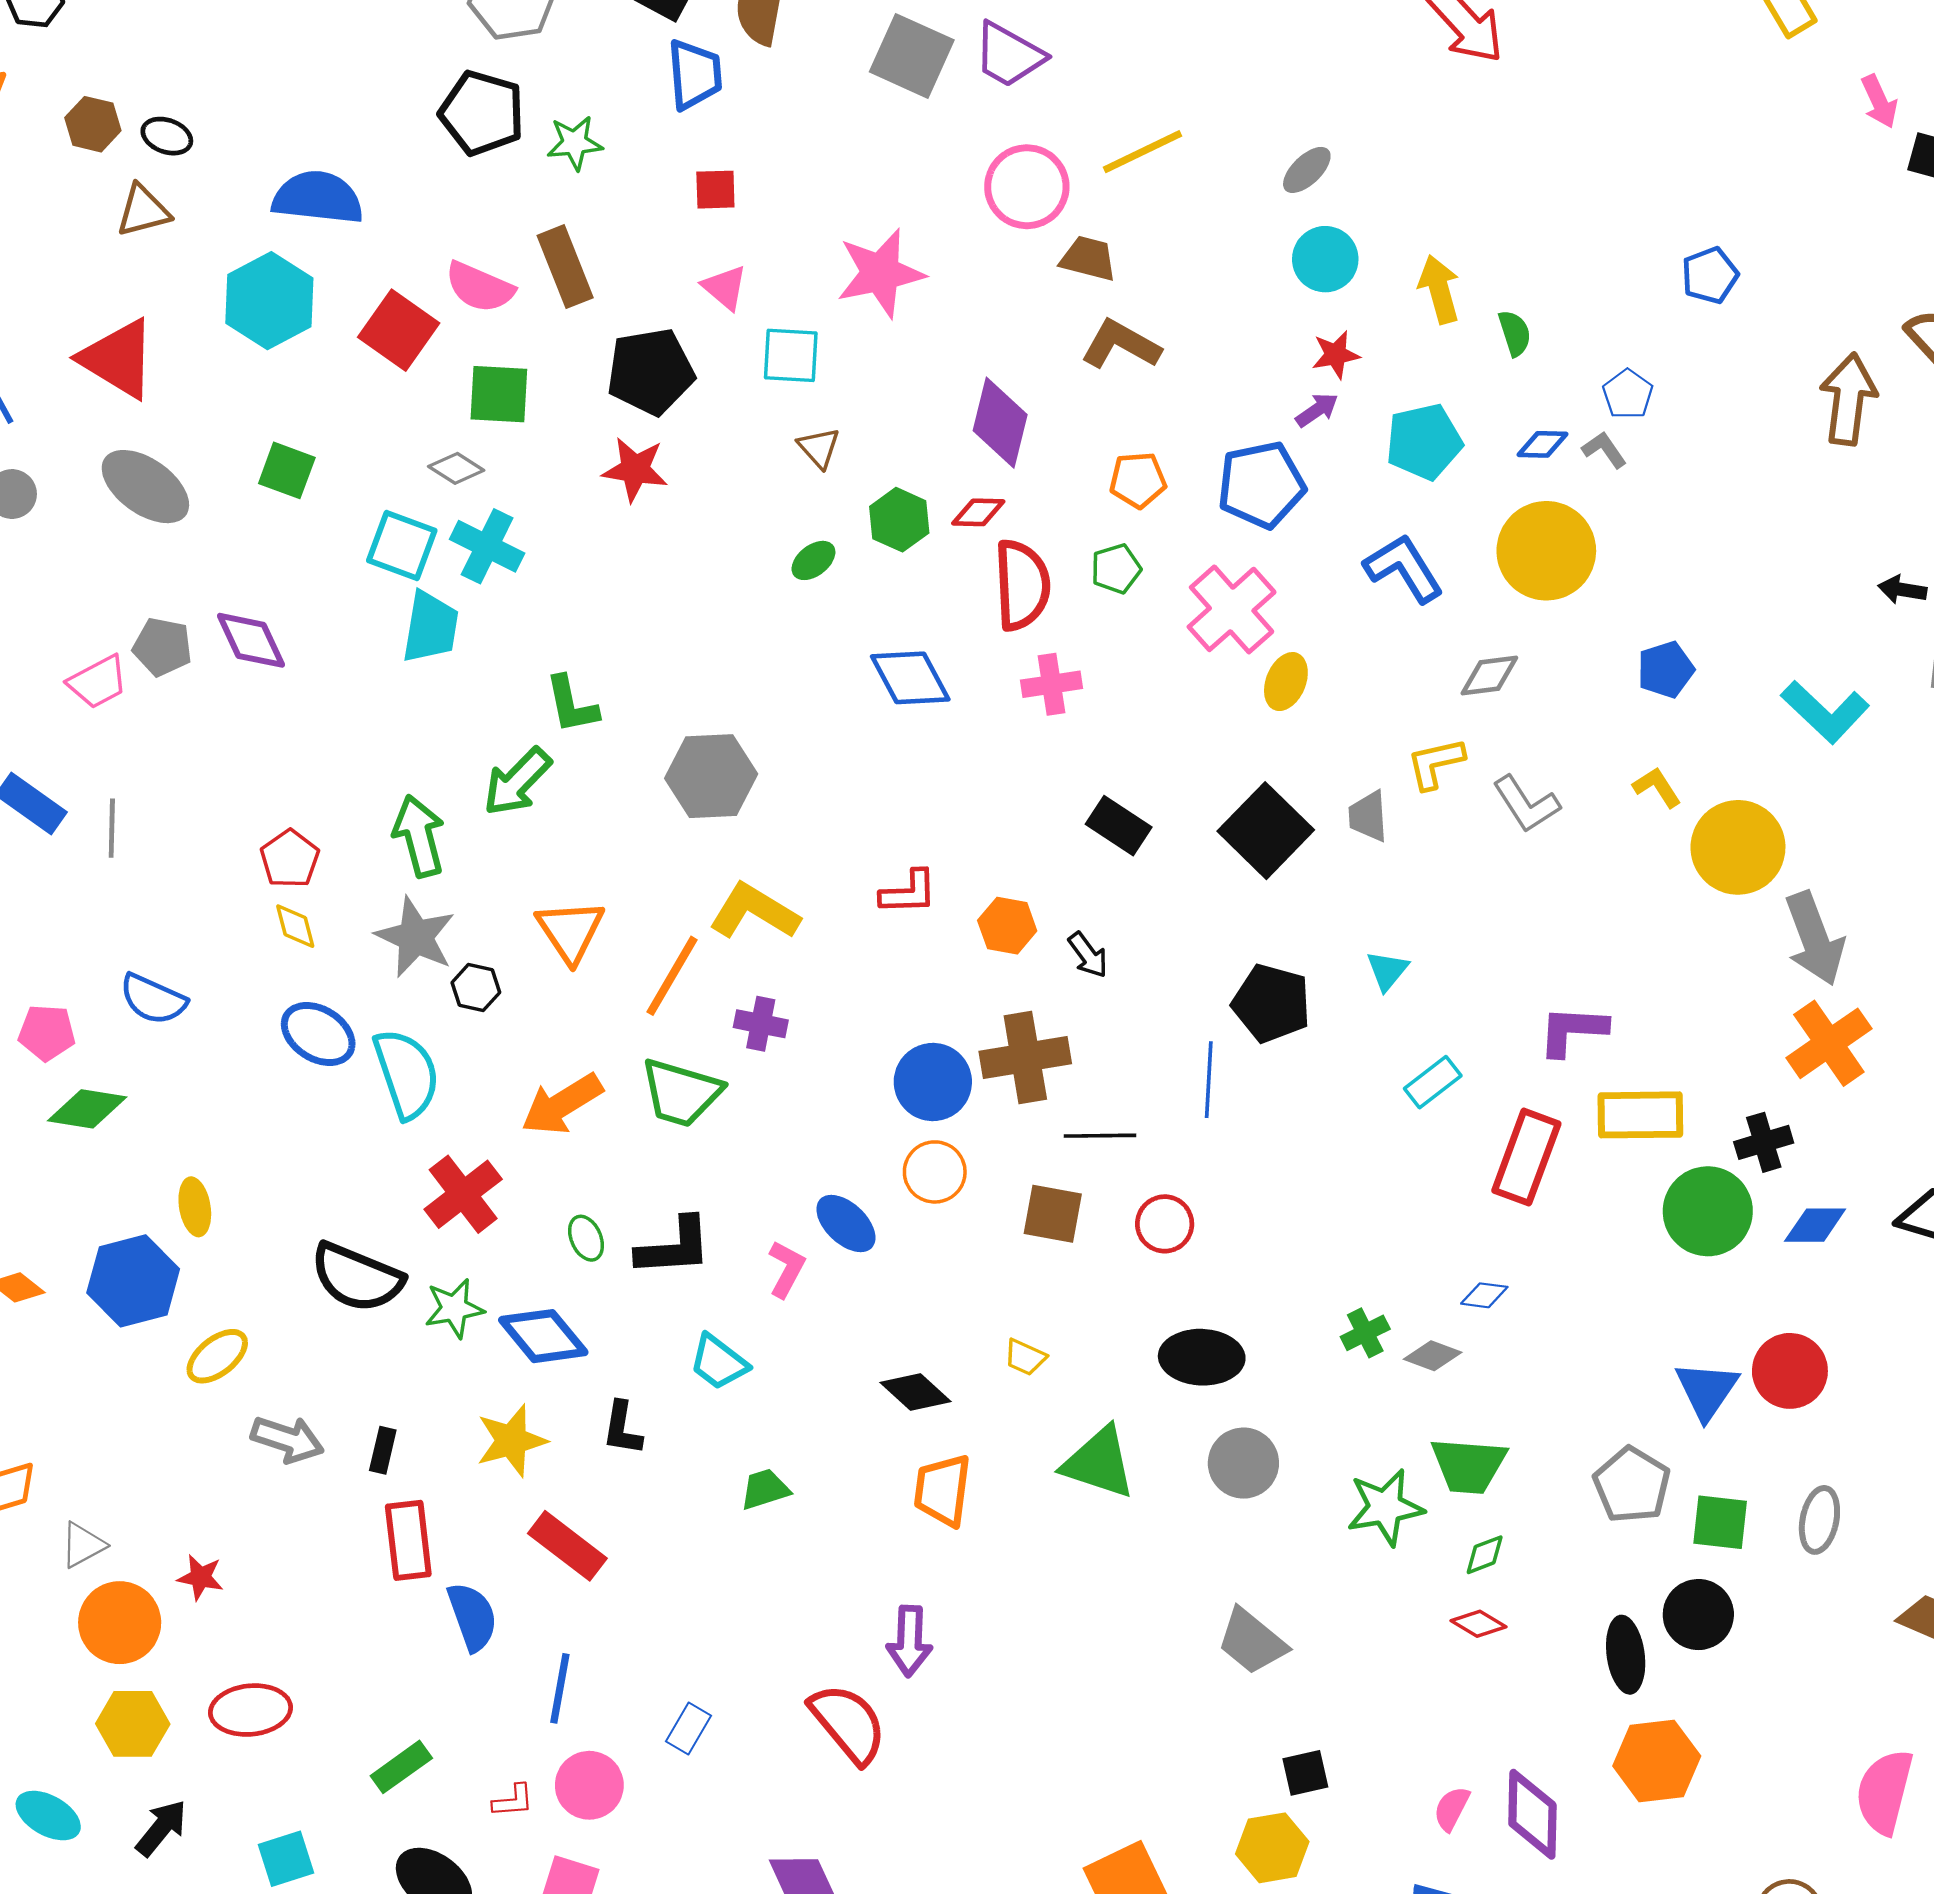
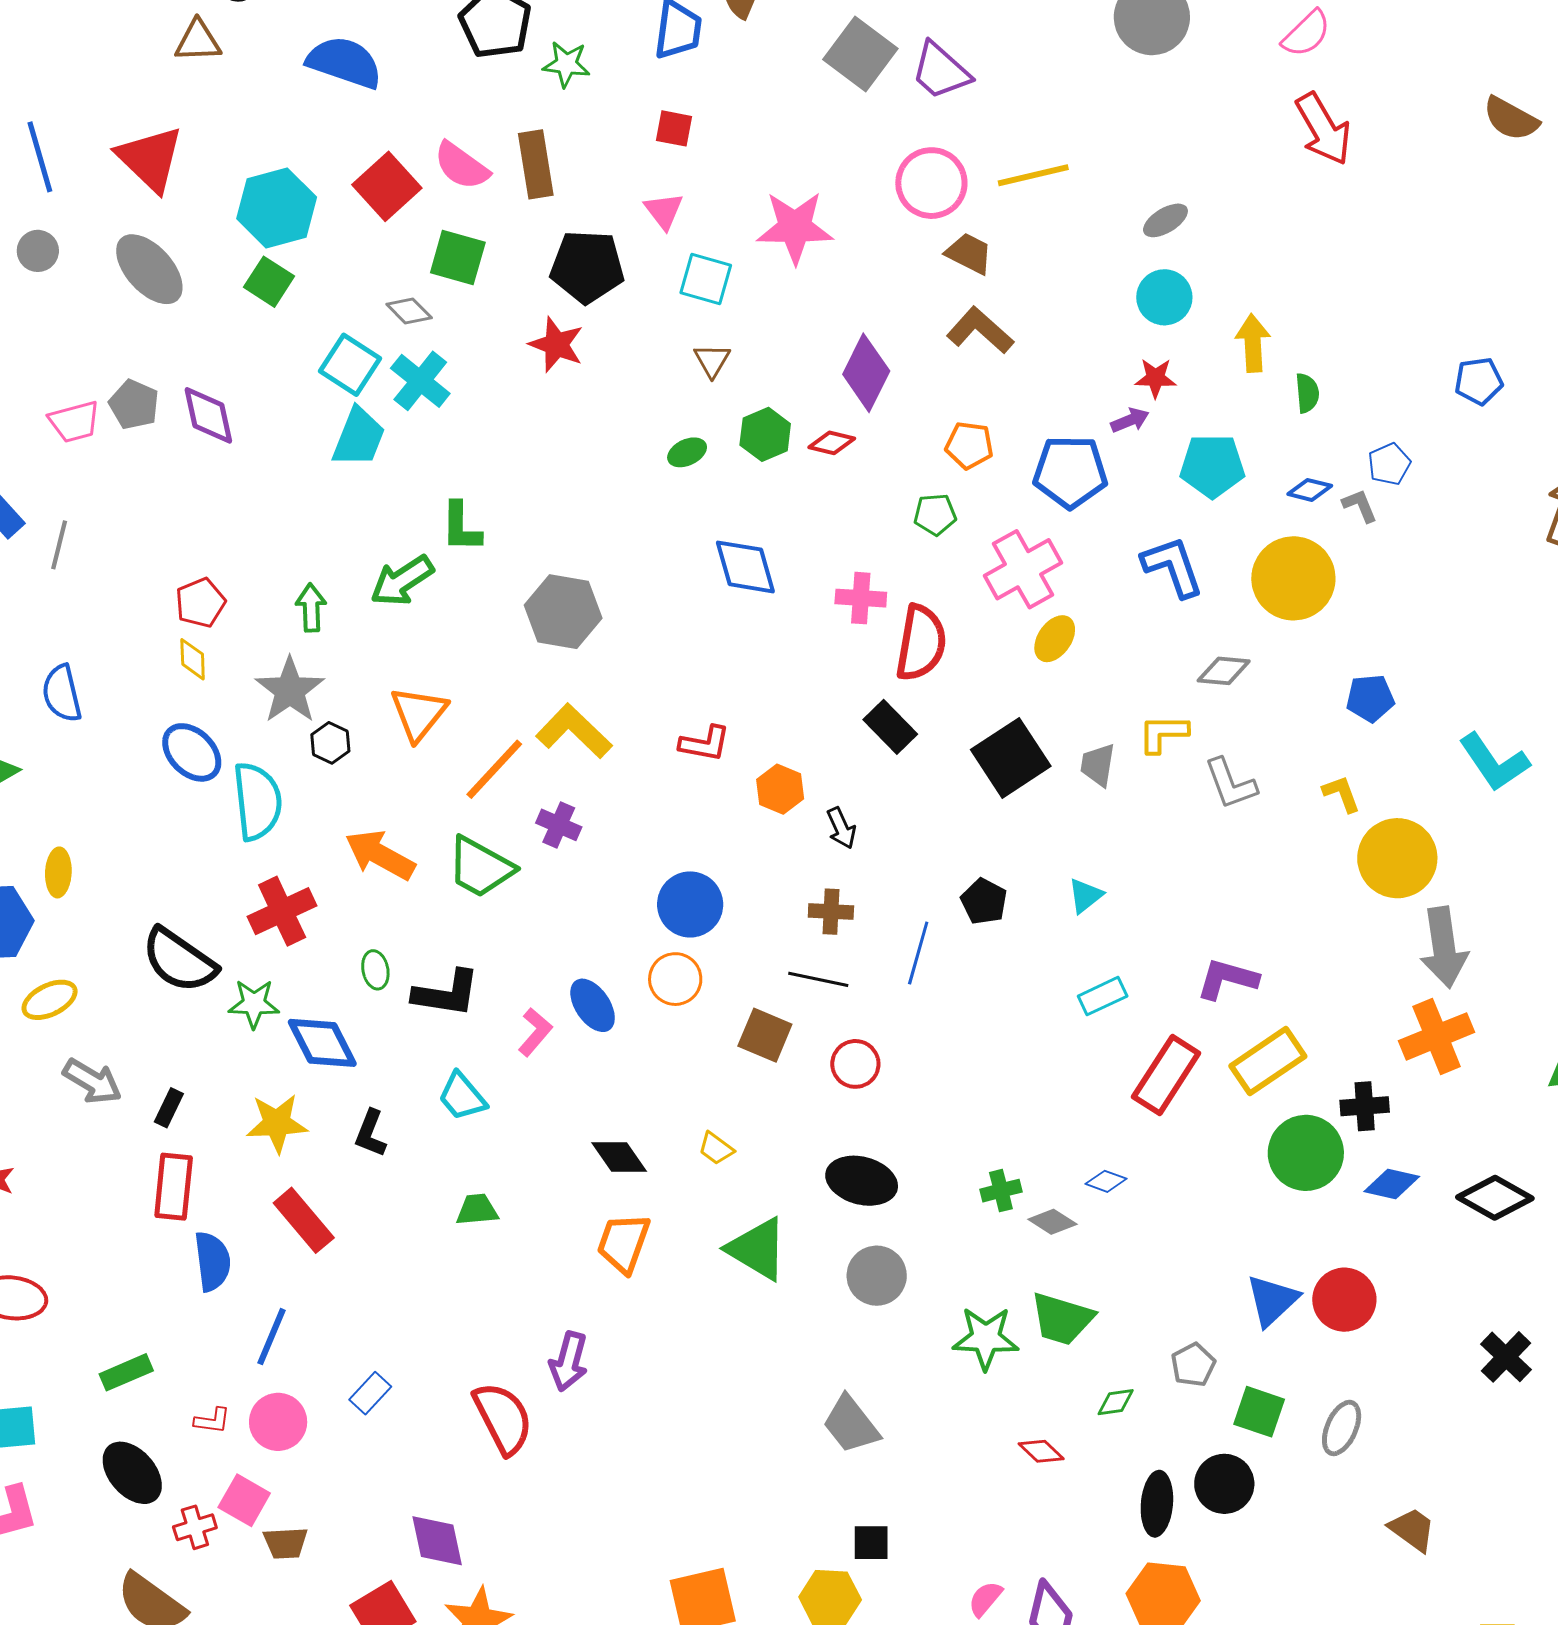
cyan hexagon: (269, 301) -> (277, 208), moved
red semicircle: (1022, 585) -> (921, 643), moved
green arrow: (419, 836) -> (311, 608), size x0.7
blue semicircle: (153, 999) -> (62, 693), turned 40
black pentagon: (1271, 1003) -> (984, 901), size x0.7
brown cross: (1025, 1058) -> (831, 912), moved, size x0.6
orange arrow: (562, 1104) -> (380, 855), turned 48
yellow rectangle: (1640, 1115) -> (1268, 1061), turned -46
gray pentagon: (1632, 1485) -> (1193, 1365), size x0.7
green diamond: (1485, 1555) -> (1116, 1402), moved

